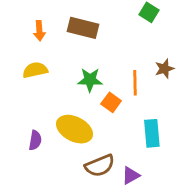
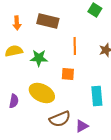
green star: (90, 80) -> (39, 58), moved
orange line: (135, 83) -> (75, 46), moved
orange square: (111, 102) -> (68, 74), turned -32

